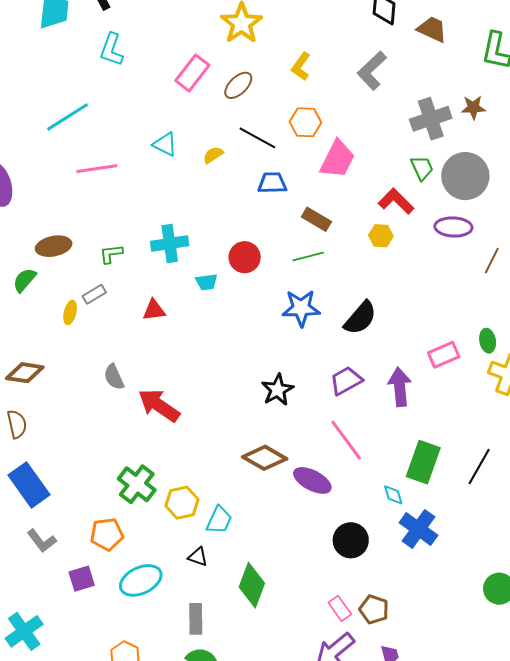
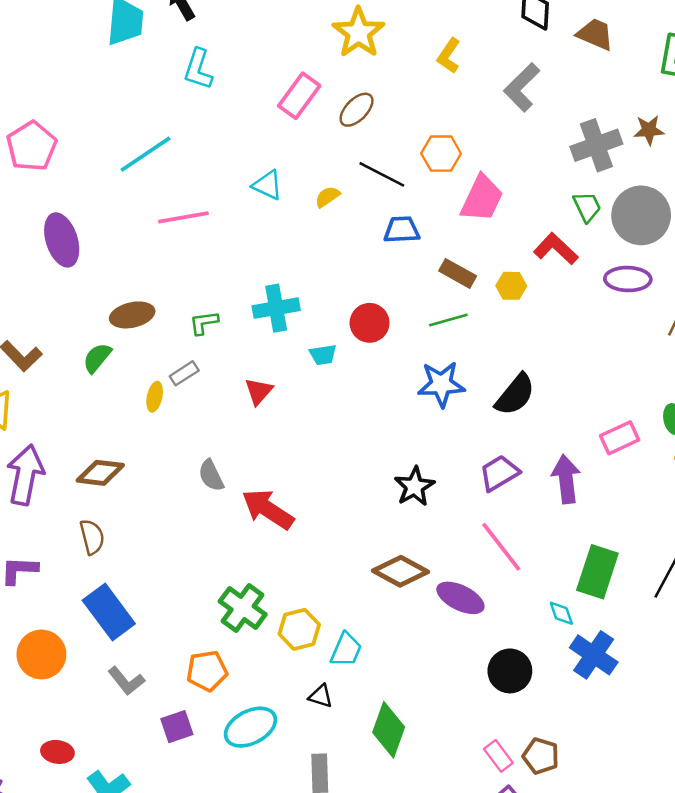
yellow L-shape: (301, 66) -> (449, 56), moved
yellow hexagon: (381, 236) -> (511, 286), moved
red triangle: (154, 310) -> (259, 391), turned -40

